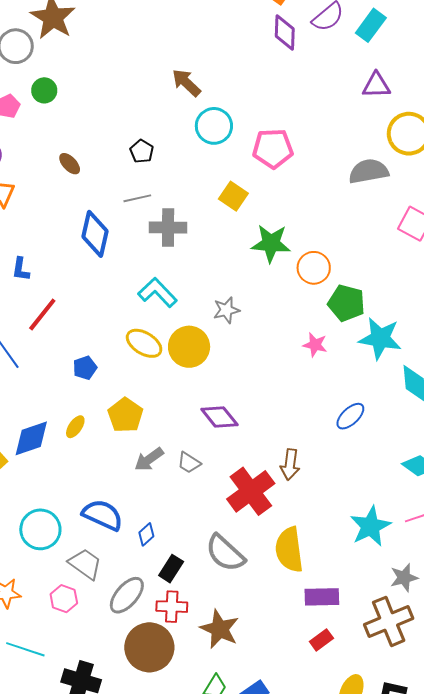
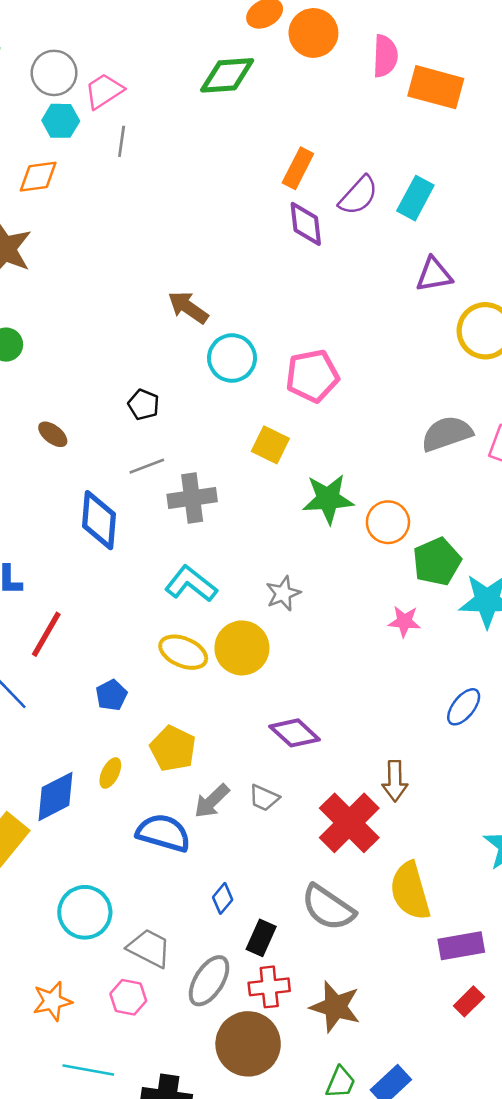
gray semicircle: (369, 171) -> (447, 434), moved
green pentagon: (346, 303) -> (437, 562), turned -30
blue semicircle: (103, 515) -> (163, 833), moved

